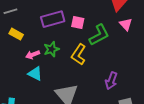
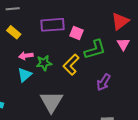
green star: (51, 49) -> (44, 63), moved
cyan triangle: (35, 74) -> (25, 75), turned 42
purple arrow: (111, 81) -> (103, 82), moved

